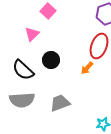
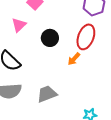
black circle: (51, 60) -> (50, 38), moved

